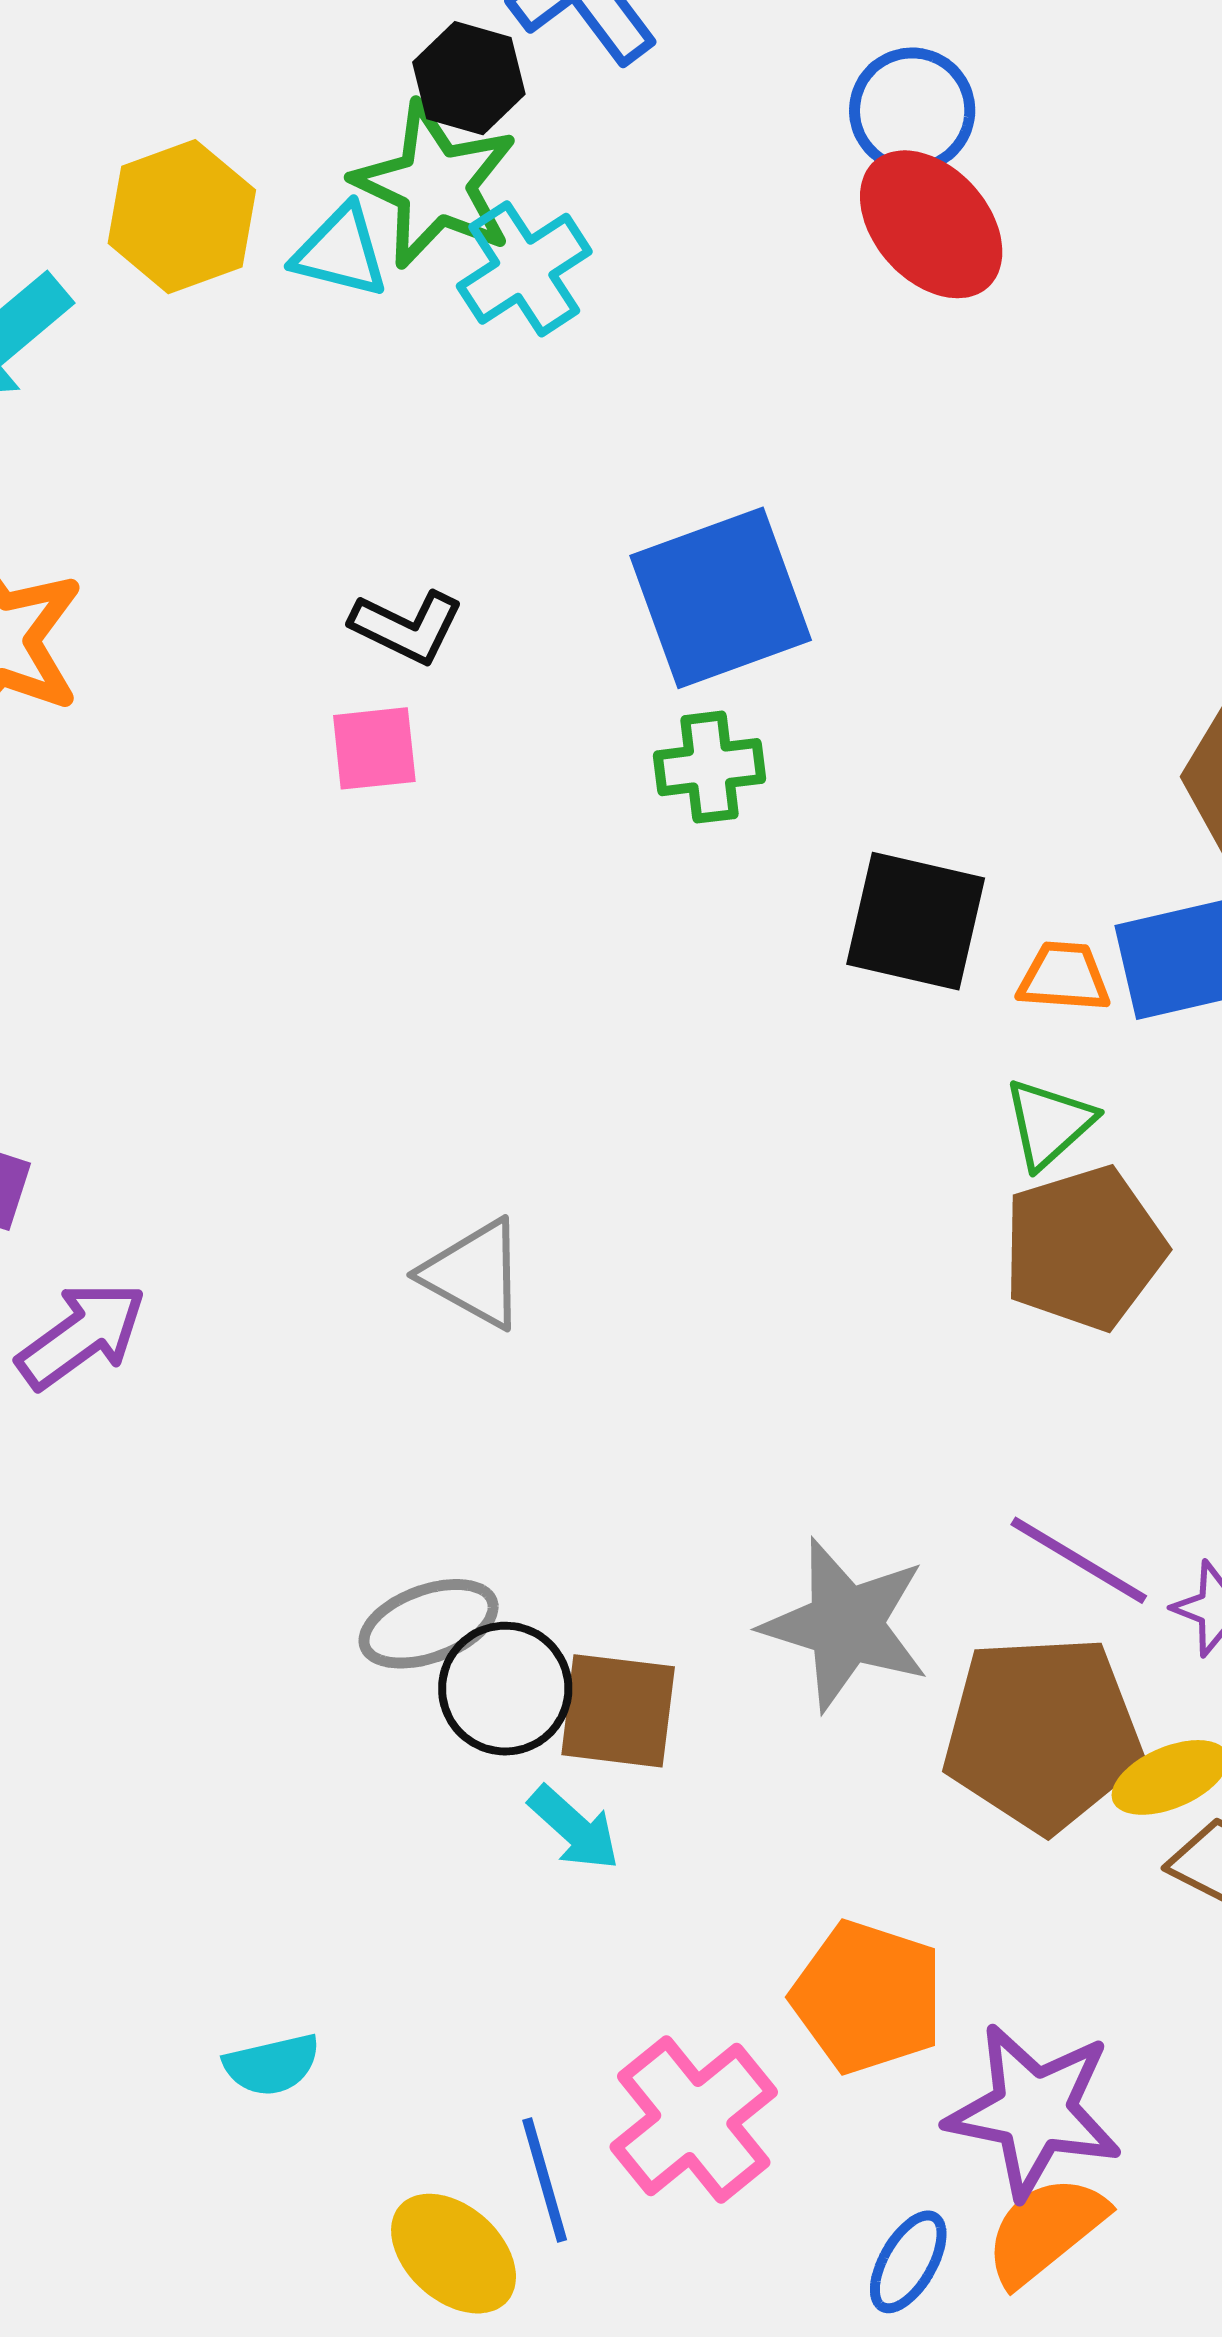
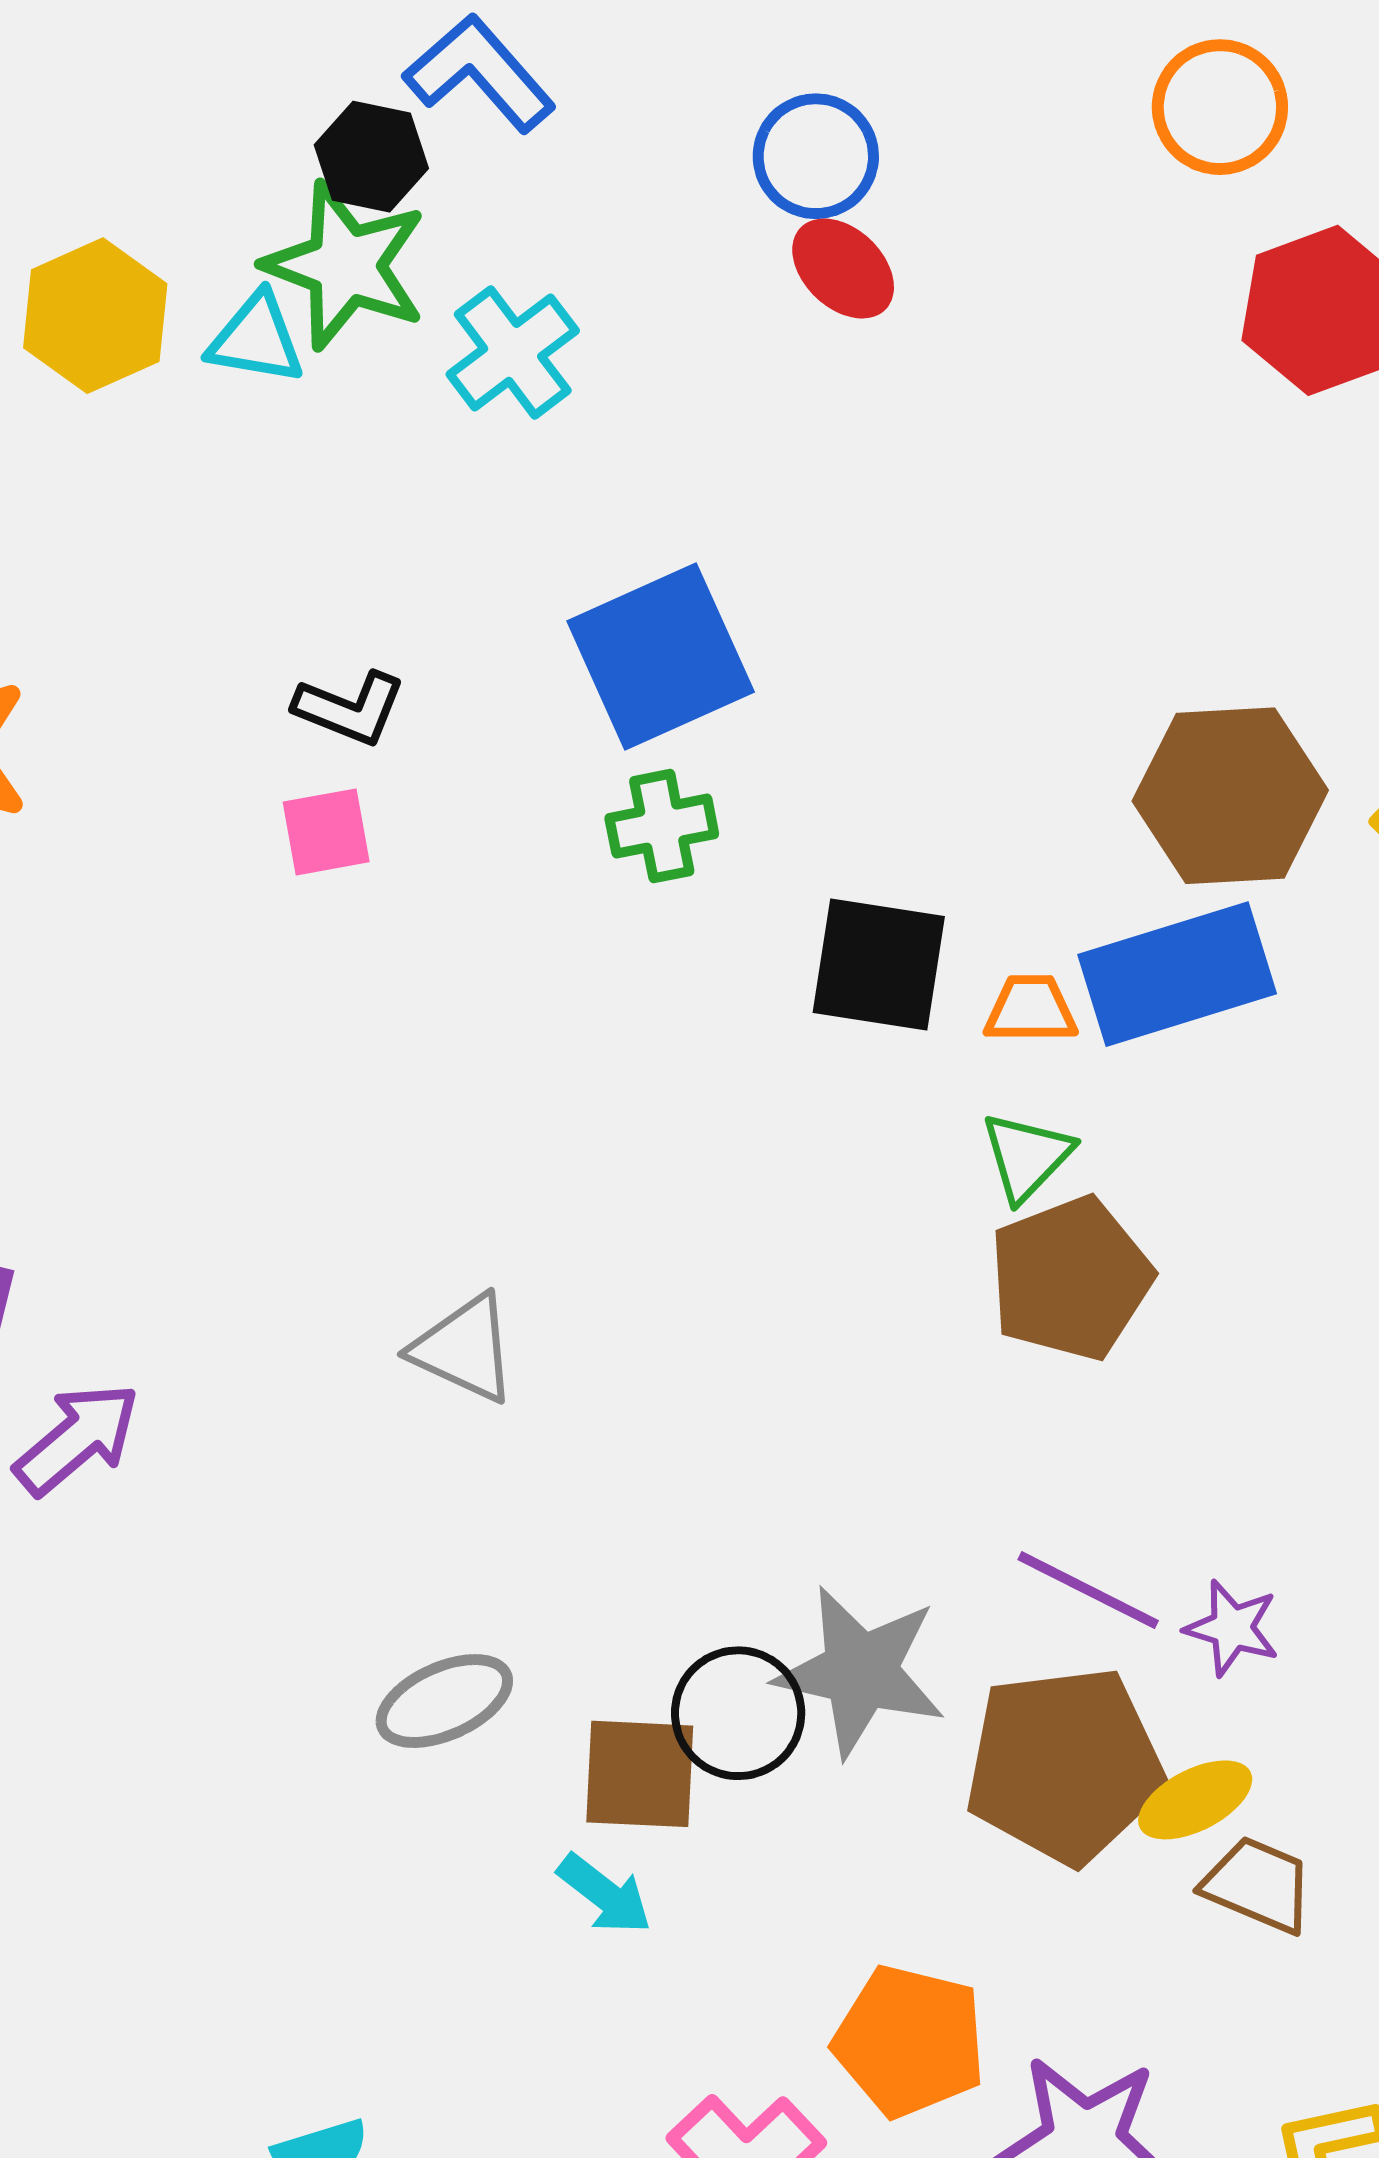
red ellipse: (931, 224) -> (843, 268), size x0.7
cyan cross: (524, 269) -> (513, 352), moved
black circle: (505, 1689) -> (738, 1713), moved

